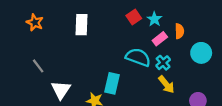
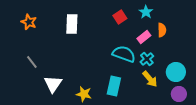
cyan star: (154, 19) -> (146, 12), moved
cyan circle: (201, 53) -> (176, 72), moved
cyan rectangle: (112, 83) -> (114, 86), moved

